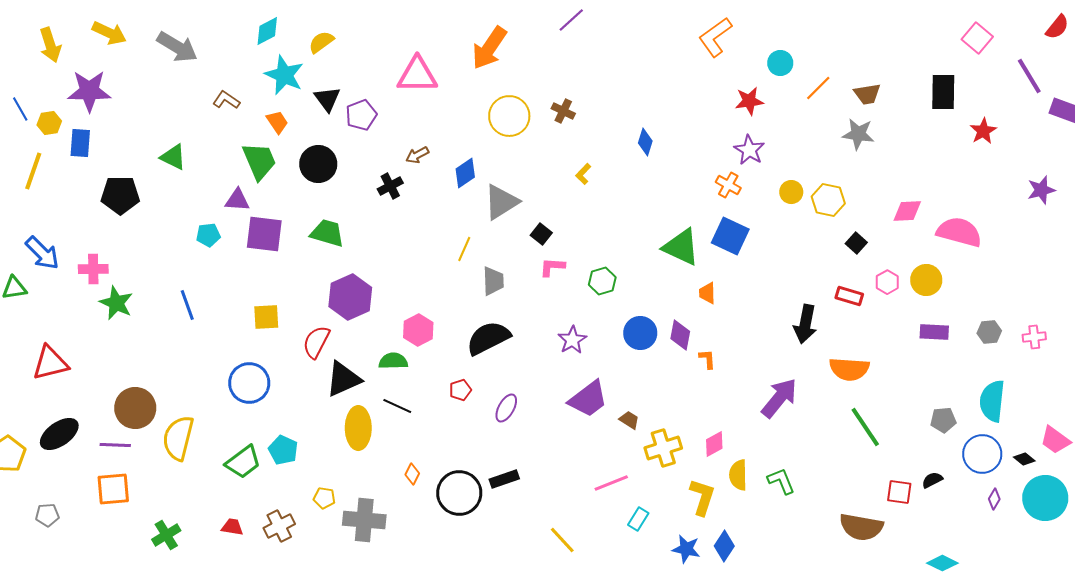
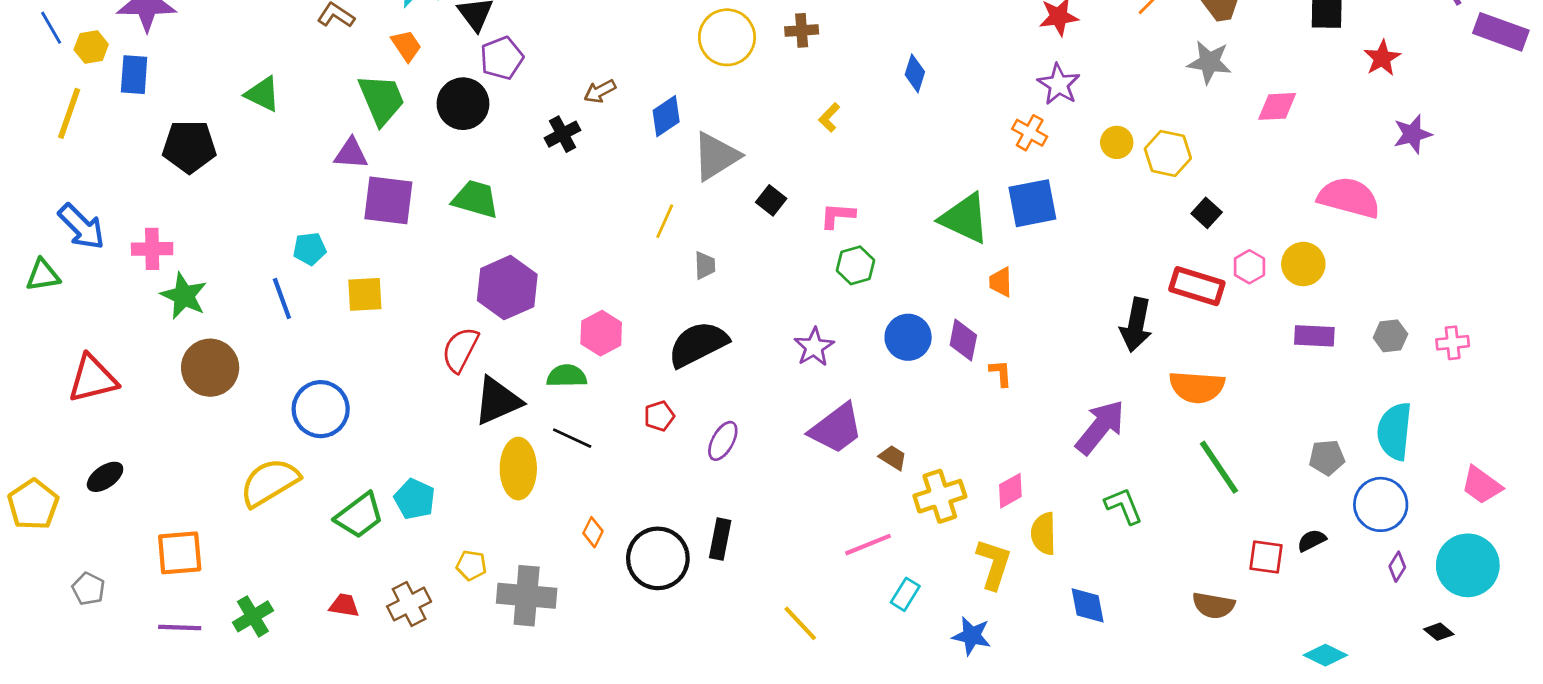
brown cross: (563, 111) -> (802, 30), turned -30
purple pentagon: (361, 115) -> (502, 58), moved
purple star: (1041, 190) -> (1413, 134), moved
pink diamond: (907, 211) -> (1277, 106), moved
cyan pentagon: (208, 235) -> (310, 249), moved
blue square: (730, 236) -> (1032, 203), turned -36
pink L-shape: (552, 267) -> (838, 216), moved
gray trapezoid: (493, 281) -> (705, 265), size x0.7
red rectangle: (849, 296) -> (1197, 286), size x1.4
yellow square: (266, 317) -> (365, 294), moved
blue circle: (249, 383) -> (321, 409), moved
brown circle: (135, 408) -> (210, 368), moved
black ellipse: (59, 434) -> (105, 477), size x0.7
yellow semicircle: (178, 438) -> (270, 482), turned 45
purple line: (115, 445) -> (180, 628), moved
black diamond: (1024, 459) -> (1439, 632), moved
black rectangle: (504, 479) -> (720, 539), turned -60
green L-shape: (781, 481) -> (1124, 506), moved
gray pentagon: (47, 515) -> (88, 589), turned 30
brown semicircle: (861, 527) -> (1213, 605), size x0.7
blue diamond: (724, 546) -> (1088, 605), moved, turned -44

